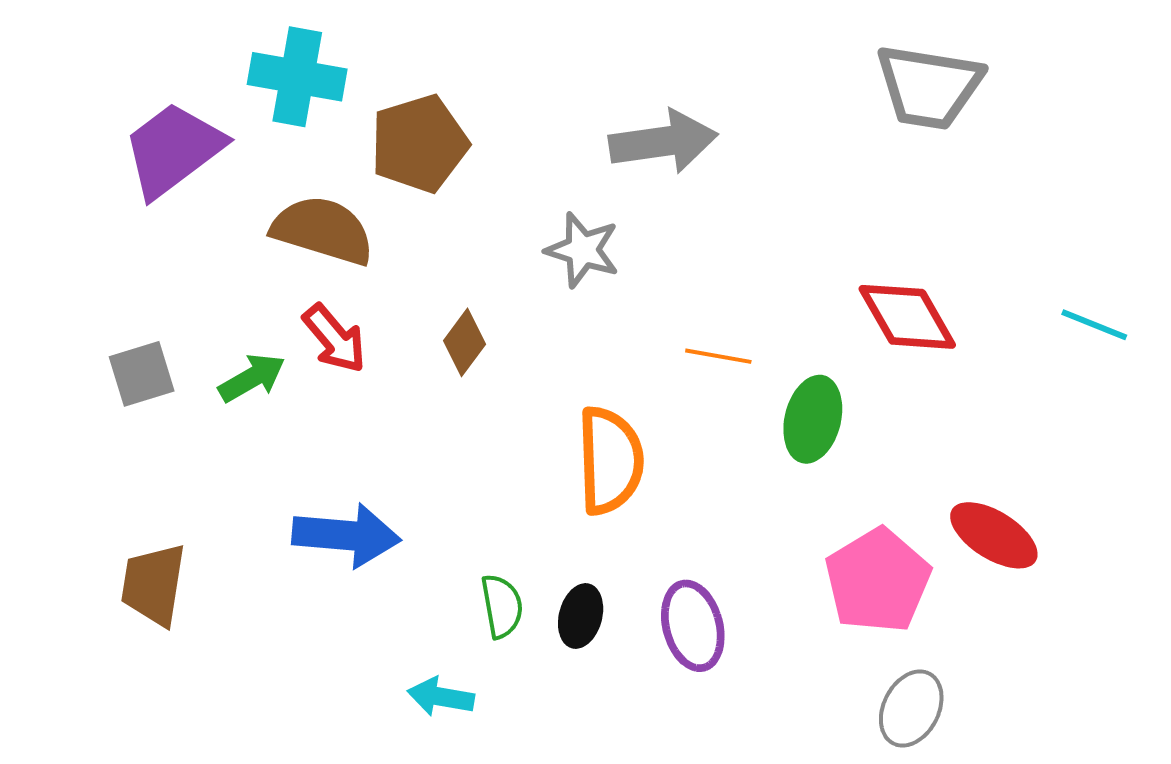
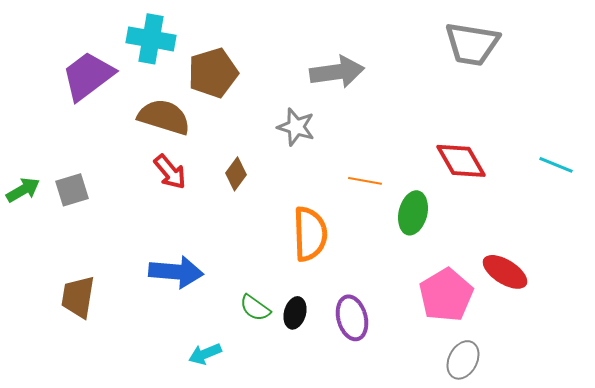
green arrow: (252, 378) -> (23, 190), moved
green semicircle: (502, 606) -> (255, 308), turned 136
cyan arrow: (441, 697) -> (205, 354), moved, turned -32

